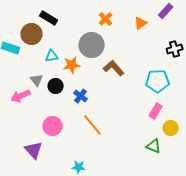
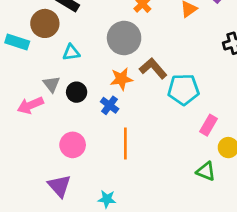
orange star: (72, 65) -> (121, 79), moved
cyan pentagon: (158, 81) -> (183, 89), moved
orange line: (93, 125) -> (125, 144), turned 40
purple triangle: (34, 150) -> (59, 186), moved

